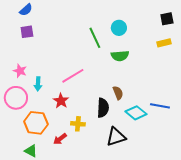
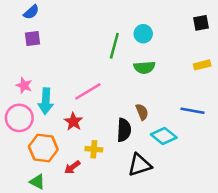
green line: (95, 38) -> (114, 46), turned 40
yellow rectangle: (164, 43) -> (202, 65), moved
cyan arrow: (38, 84) -> (46, 101), size x1.5
blue line: (160, 106) -> (193, 111), moved

